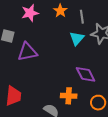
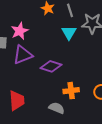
pink star: (30, 13) -> (20, 31), moved
purple diamond: (86, 74) -> (51, 66), moved, turned -35

